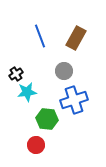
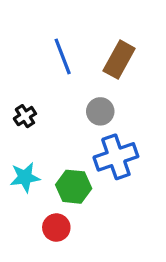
cyan star: (27, 92) -> (25, 177), moved

